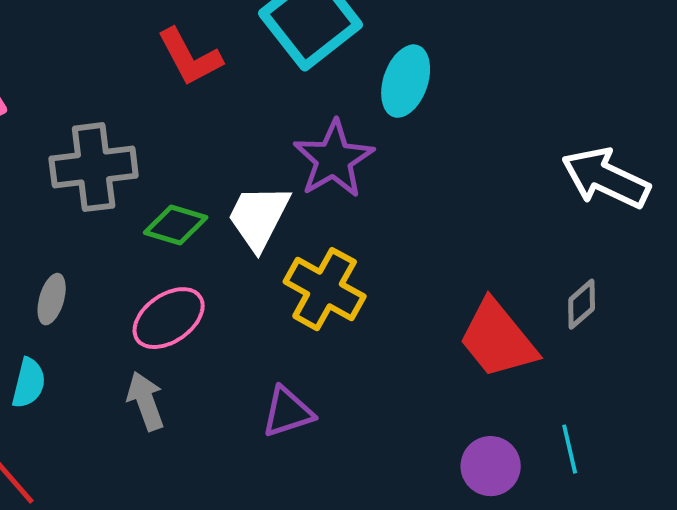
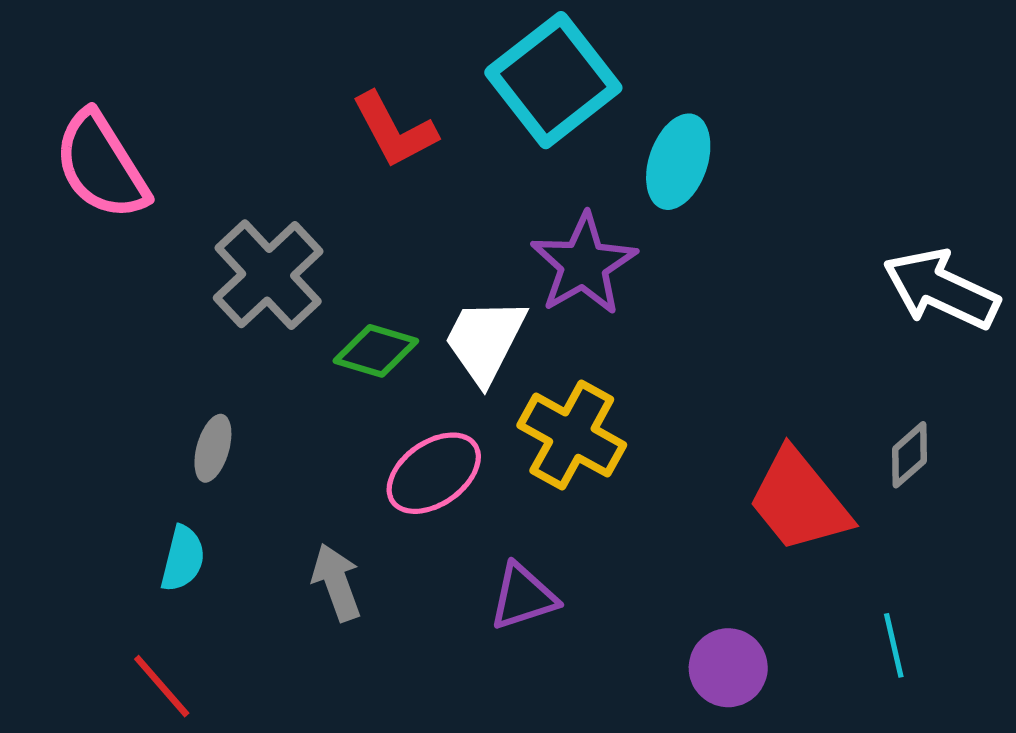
gray cross: (94, 167) -> (268, 275), turned -36
pink ellipse: (169, 318) -> (434, 473), moved
purple circle: (491, 466) -> (728, 668), moved

